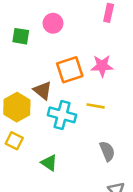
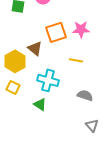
cyan cross: (62, 115) -> (48, 80), moved
gray semicircle: (107, 151) -> (85, 95), turned -49

